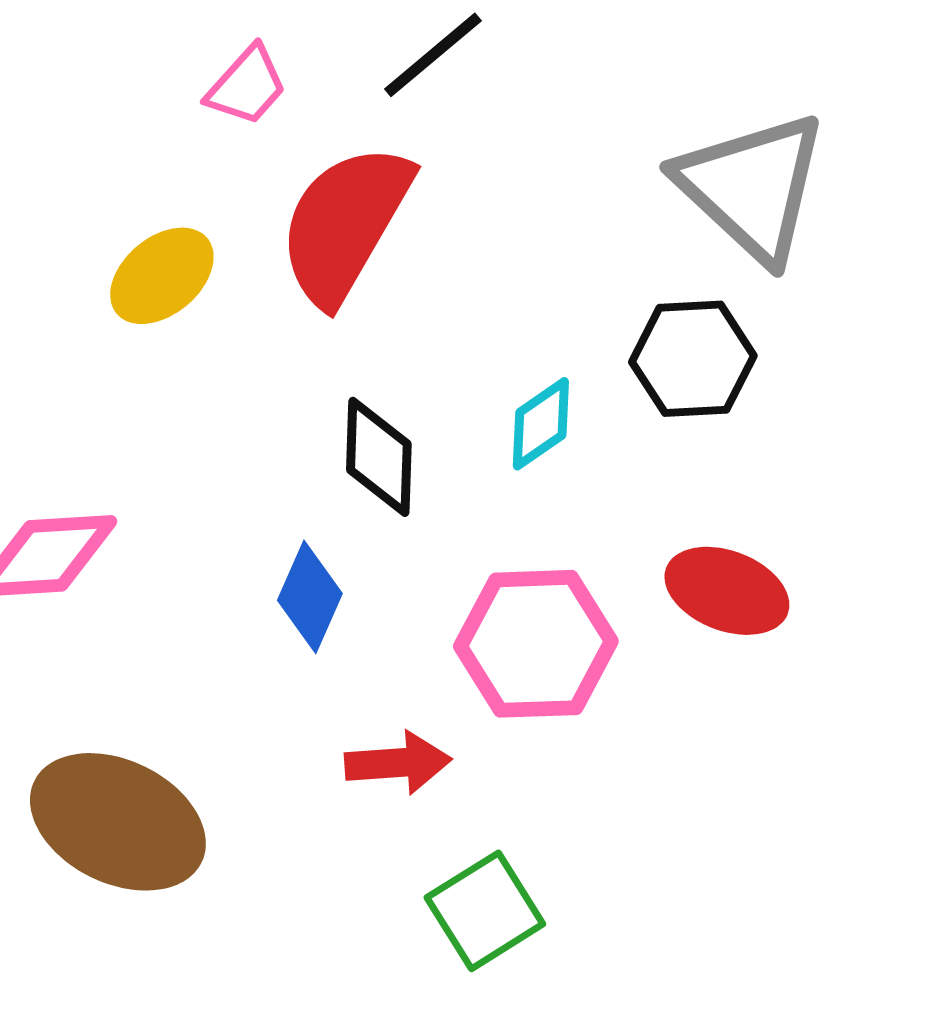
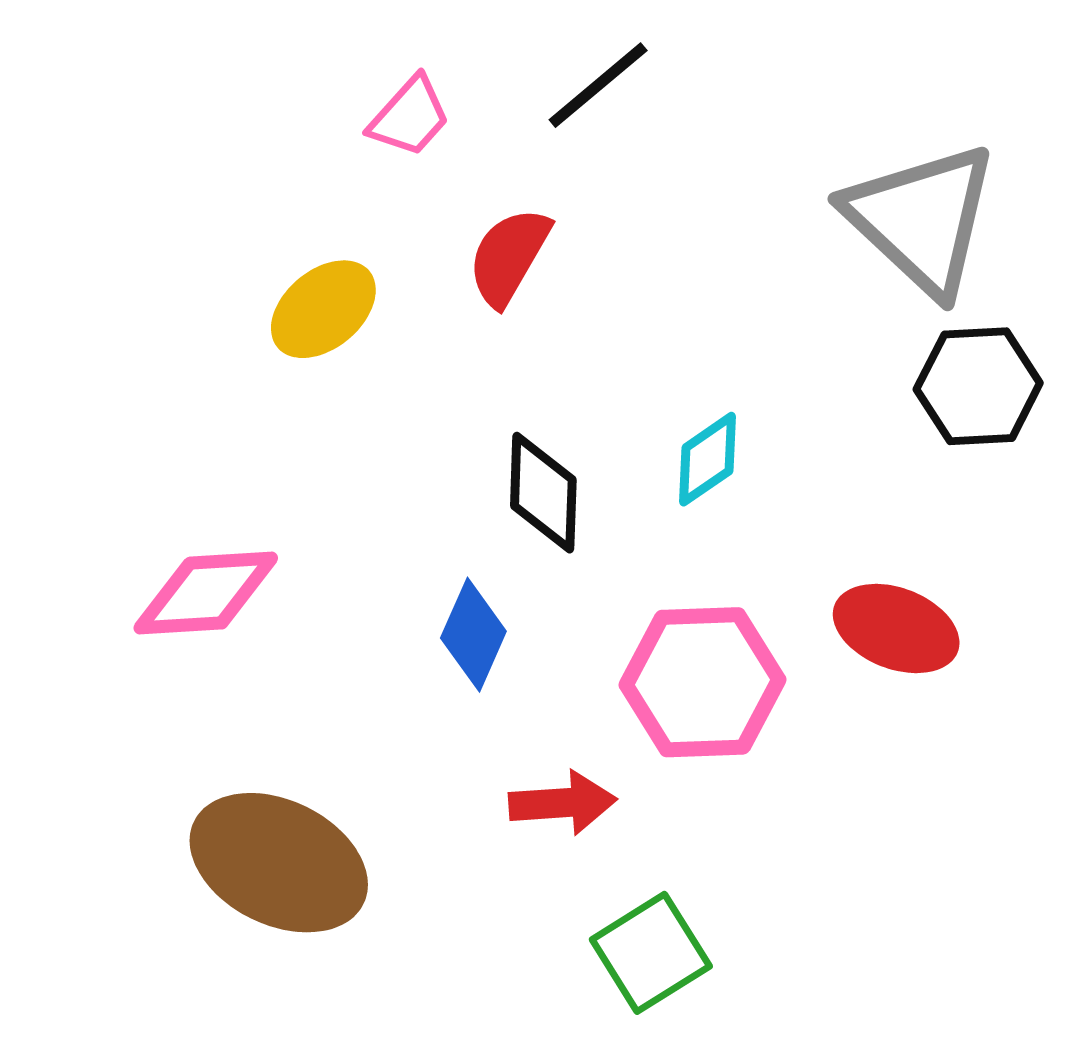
red semicircle: (345, 224) -> (509, 256), size x0.6
black hexagon: (693, 359) -> (978, 386), moved

